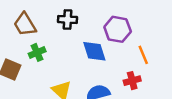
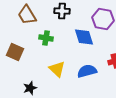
green cross: (37, 52) -> (46, 38), moved, turned 32

